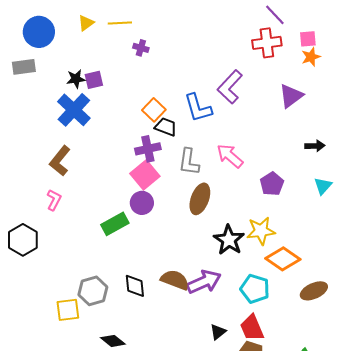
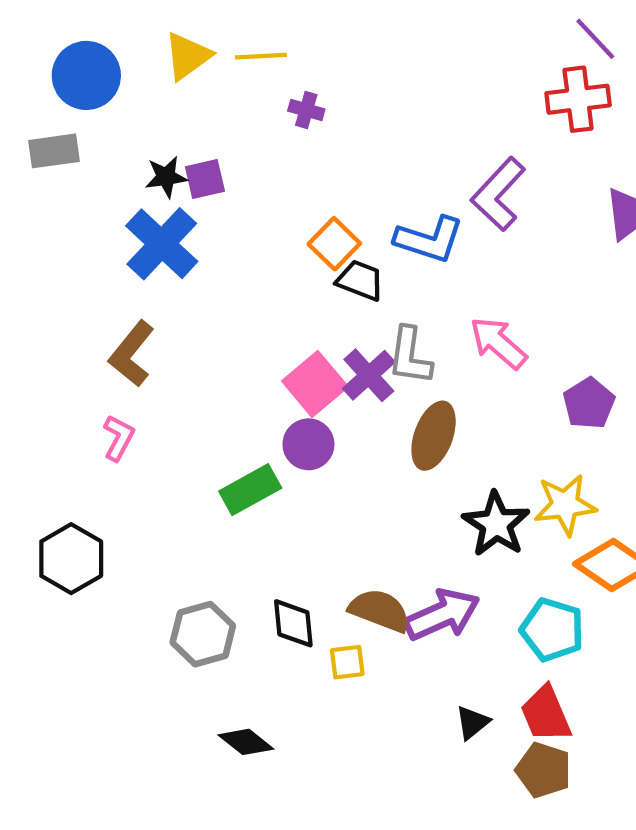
yellow triangle: (86, 23) -> (188, 56), size x1.4
blue L-shape: (198, 108) -> (429, 239), turned -56
purple cross: (148, 149) -> (369, 375), moved, turned -30
black hexagon: (23, 240) -> (71, 559), moved
yellow square: (68, 310) -> (347, 662), moved, size x0.7

